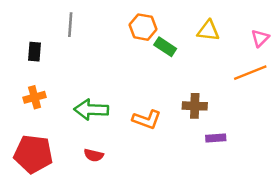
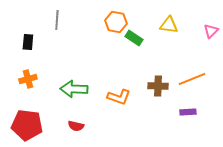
orange line: (250, 73) -> (192, 79), moved
purple rectangle: (216, 138) -> (188, 112), moved

